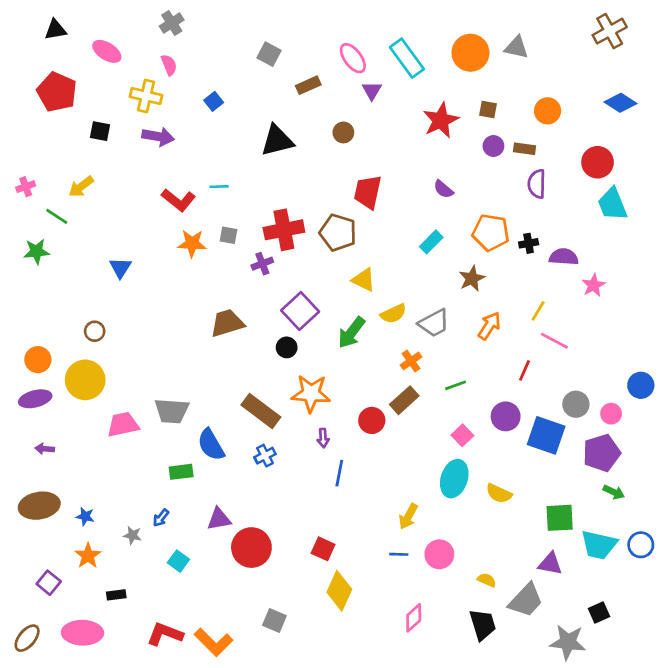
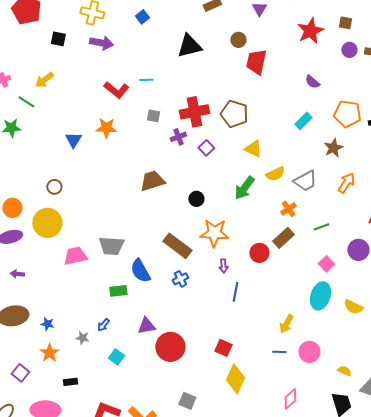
red trapezoid: (368, 192) -> (256, 62), moved
orange star: (192, 243) -> (106, 128), moved
purple square: (300, 311) -> (206, 148), moved, size x0.6

